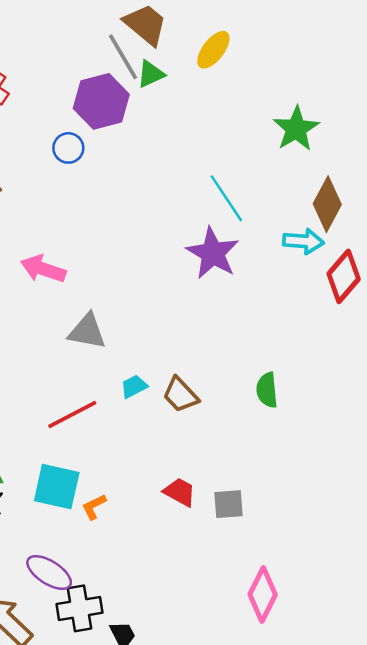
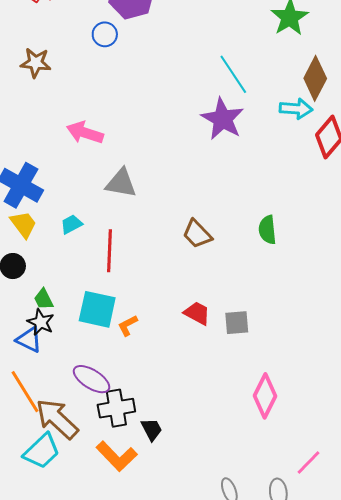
cyan trapezoid: (134, 386) -> (71, 224), moved
red line: (72, 414) -> (109, 251), turned -60

